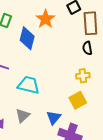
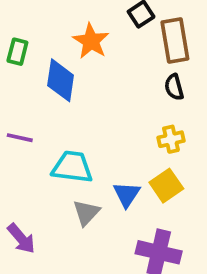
gray triangle: (23, 116) -> (86, 213), moved
blue triangle: (54, 118) -> (127, 194), moved

